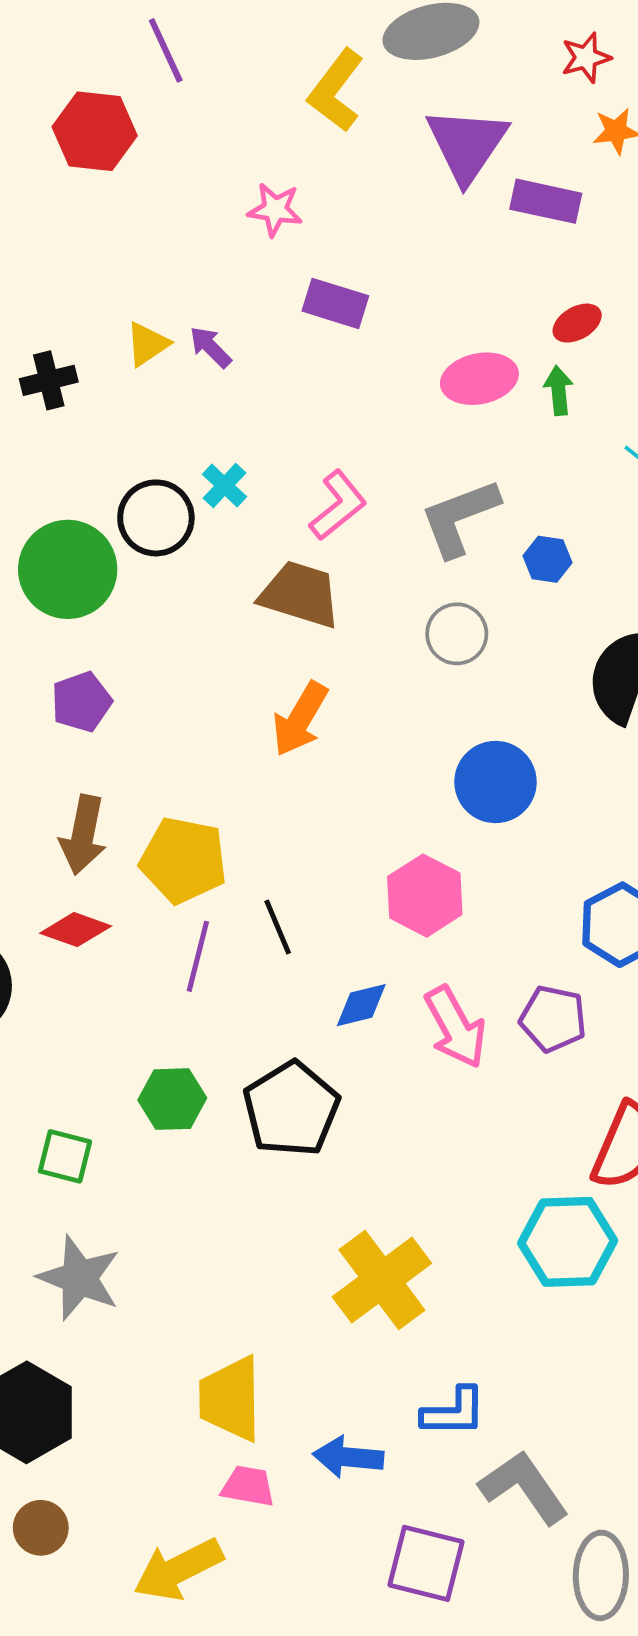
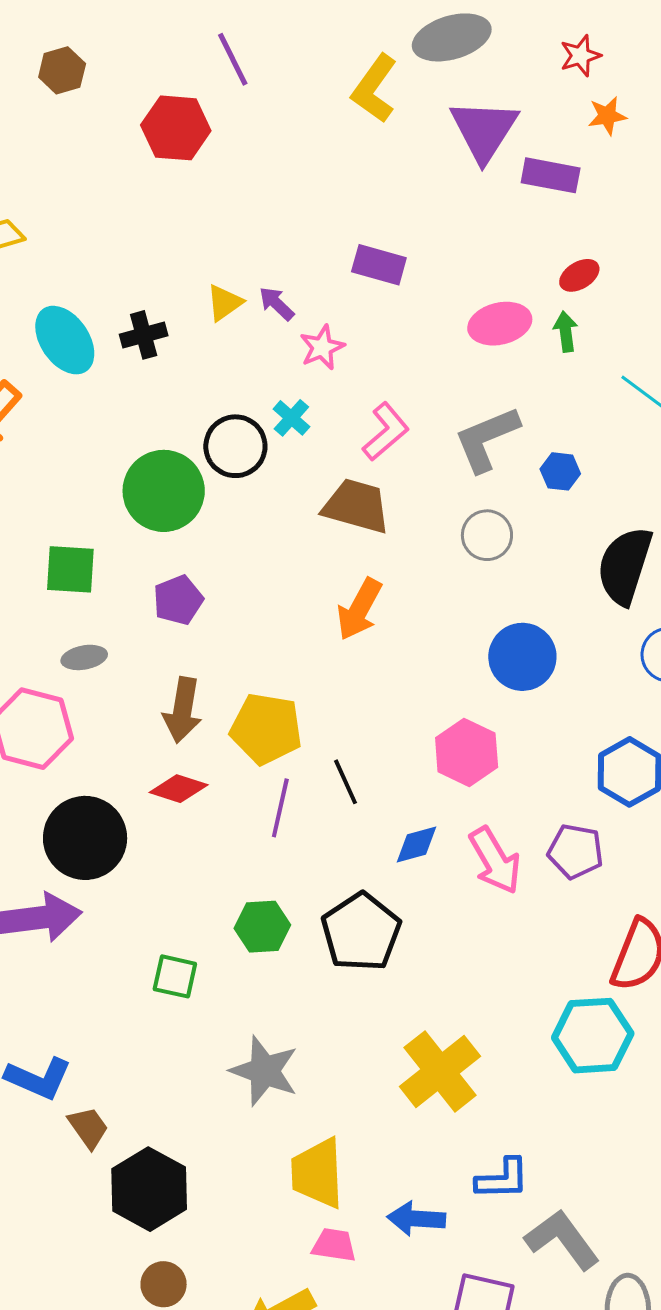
pink star: (275, 210) -> (322, 347), moved, turned -30
gray star: (79, 1278) -> (264, 1071), moved

